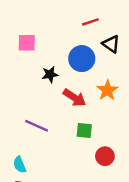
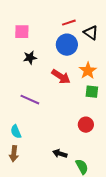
red line: (90, 22) -> (69, 23), moved
black star: (50, 74) -> (30, 58), moved
green square: (84, 131) -> (92, 92), moved

